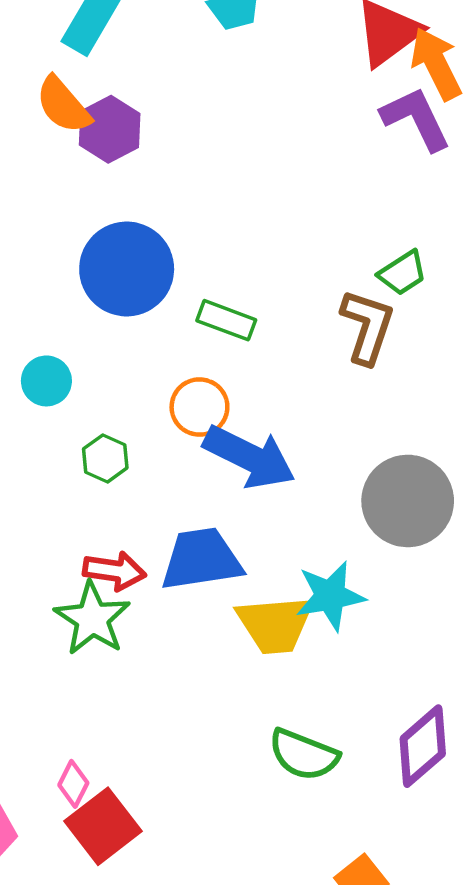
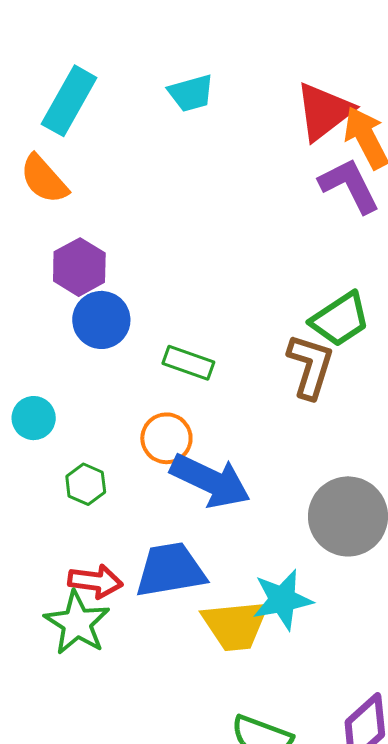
purple hexagon: (110, 129) -> (79, 267), moved
blue circle: (127, 269) -> (101, 320), size x0.7
green trapezoid: (403, 273) -> (340, 319), size x1.4

